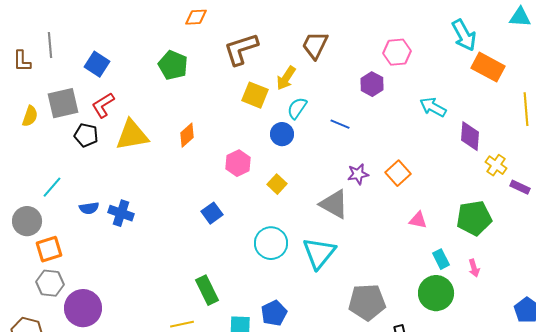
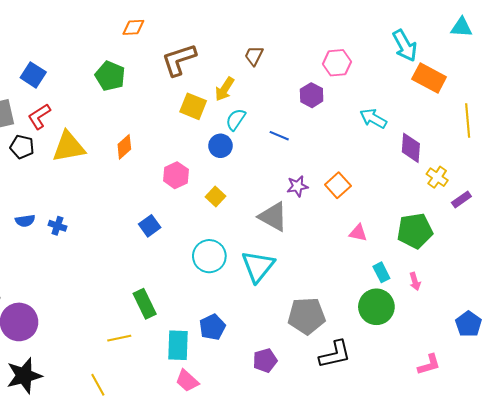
brown trapezoid: (315, 45) -> (254, 56), size x0.7
purple rectangle: (520, 187) -> (461, 199), turned -60
blue cross: (121, 213) -> (57, 226), size x0.7

